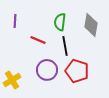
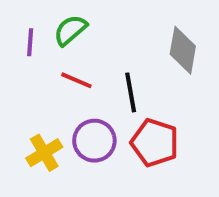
green semicircle: (60, 22) -> (70, 30), moved, turned 42
yellow cross: (12, 80) -> (44, 153), moved

